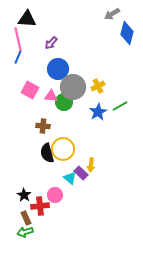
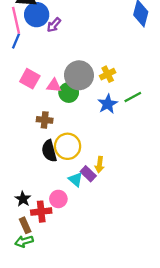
blue circle: (58, 69) -> (37, 15), moved

